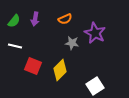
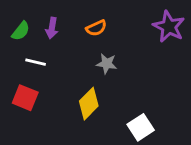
purple star: (95, 33) -> (169, 27), moved
white line: (15, 46) -> (36, 62), moved
red square: (33, 66) -> (25, 98), moved

